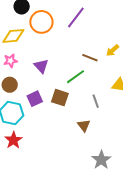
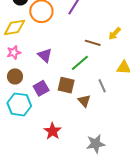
brown triangle: (84, 125) -> (84, 101), moved
red star: (14, 140) -> (52, 131), moved
gray star: (101, 160) -> (96, 144), moved, turned 30

